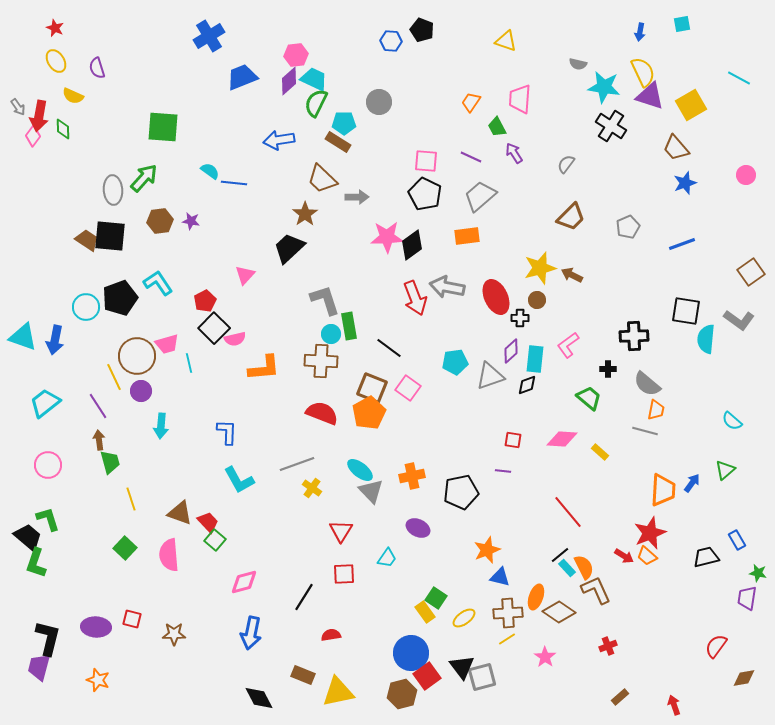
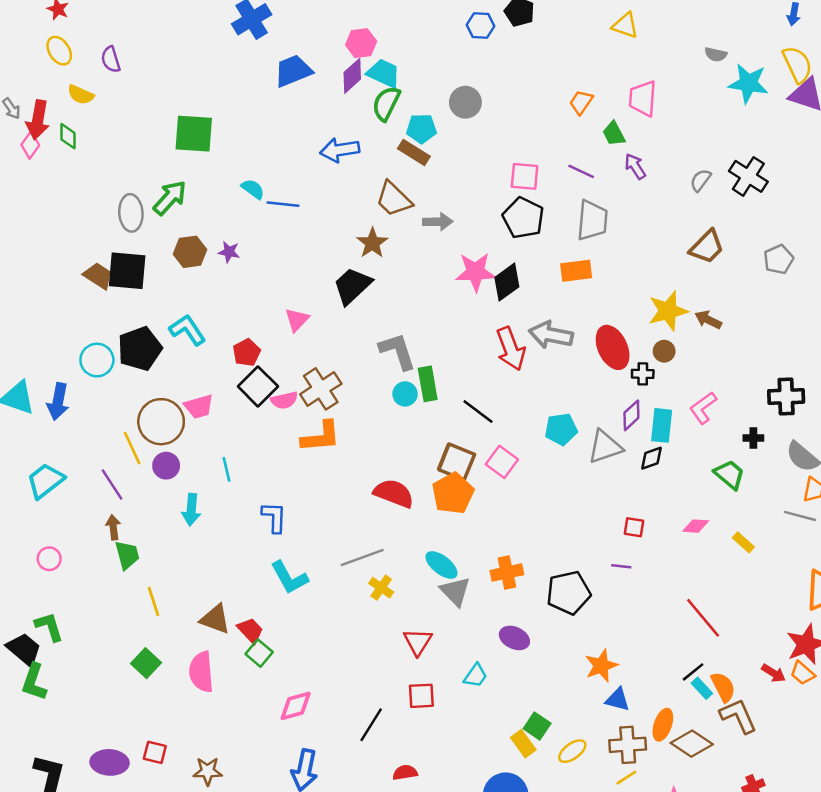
black cross: (611, 126) -> (748, 176), moved
gray trapezoid: (480, 196) -> (592, 220), turned 136
brown cross: (321, 361) -> (321, 389), moved, turned -36
cyan line: (189, 363) -> (226, 469), moved
pink diamond: (562, 439) -> (696, 526), size x0.7
pink circle: (48, 465) -> (49, 559), size x0.7

